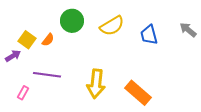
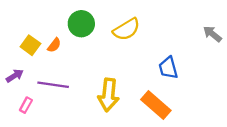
blue trapezoid: (149, 35) -> (168, 68), moved
purple arrow: (13, 56) -> (15, 76), moved

